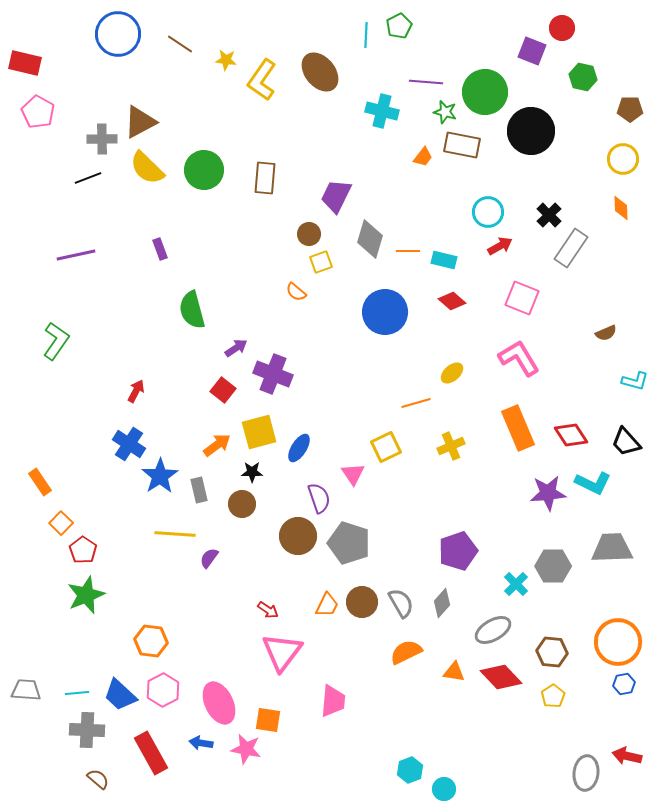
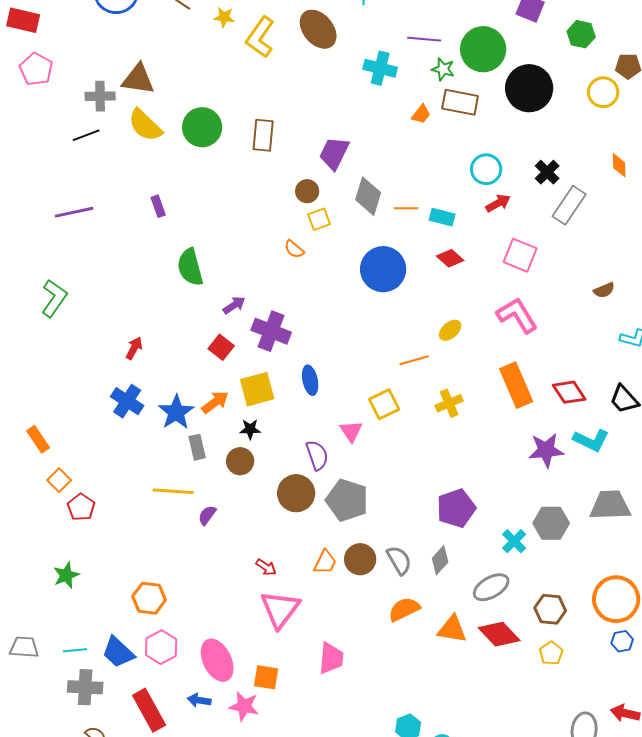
brown triangle: (140, 122) -> (138, 79), turned 36
yellow circle: (623, 159) -> (603, 92), moved
blue ellipse: (299, 448) -> (310, 380), moved, turned -44
blue star: (160, 476) -> (176, 412), moved
green star: (86, 595) -> (66, 575), moved, size x0.7
orange triangle: (454, 672) -> (452, 629), size x1.4

